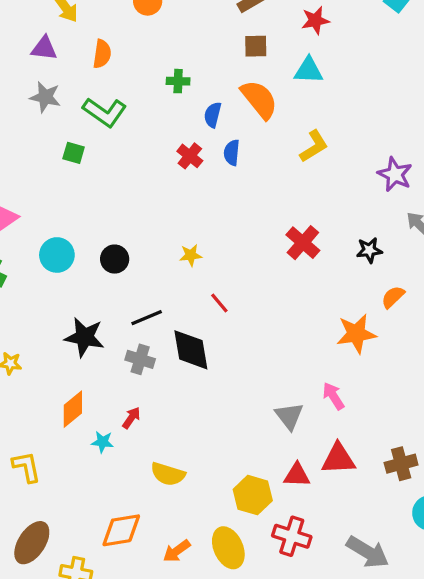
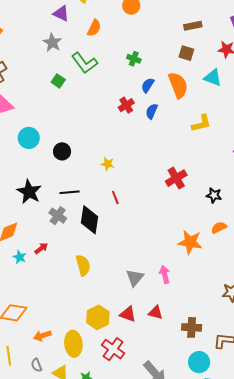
red triangle: (338, 459) -> (155, 312), size x0.7
yellow semicircle: (168, 474) -> (83, 265), moved, turned -140

